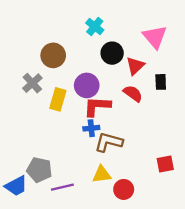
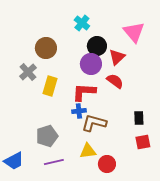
black rectangle: (161, 82) -> (139, 118), moved
purple circle: (87, 85) -> (91, 64), moved
gray pentagon: (39, 170) -> (47, 136), moved, turned -30

